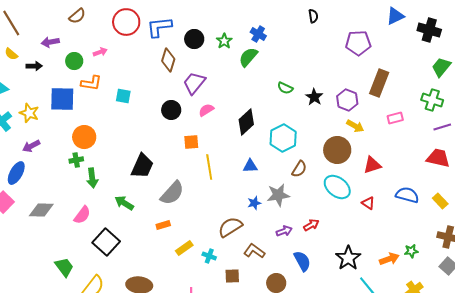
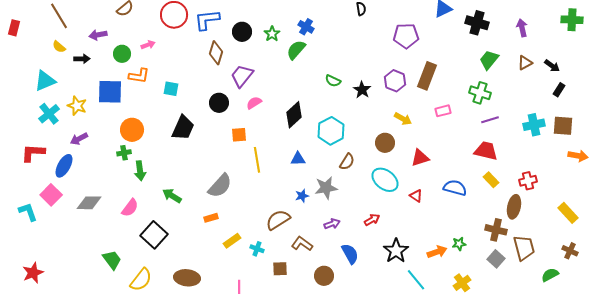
purple hexagon: (347, 100) -> (395, 81), moved
brown circle: (337, 150) -> (385, 143), size x0.7
black trapezoid: (142, 166) -> (183, 128), moved
yellow rectangle: (440, 201) -> (491, 180), moved
red arrow: (311, 225) -> (372, 220), moved

